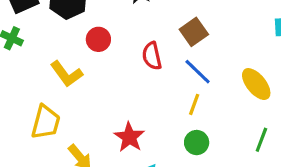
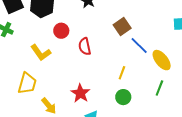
red semicircle: (152, 56) -> (85, 46), moved
blue line: (198, 72) -> (139, 46), moved
green line: (261, 140) -> (159, 88), moved

